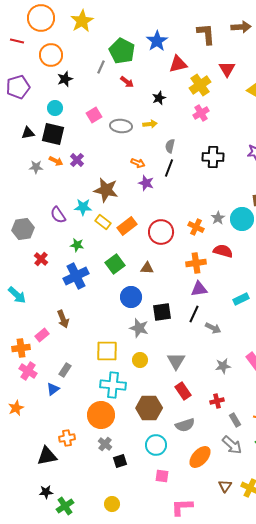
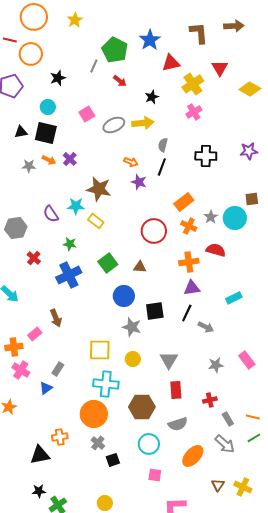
yellow star: (82, 21) -> (75, 20), size x0.7
orange circle: (51, 55) -> (31, 54), moved
yellow arrow: (150, 124) -> (143, 123), size x1.5
gray ellipse: (121, 126) -> (114, 125), turned -30
orange rectangle: (127, 226) -> (184, 202), moved
red rectangle: (183, 391) -> (176, 390), turned 30

